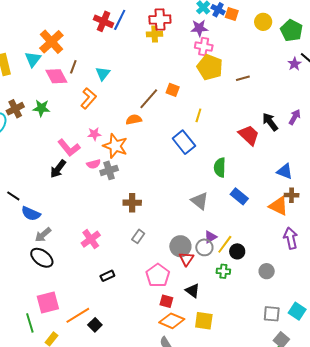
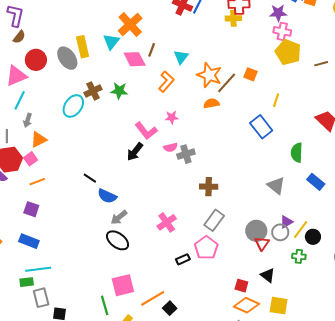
orange star: (115, 146) -> (209, 75), moved
gray rectangle: (138, 236) -> (214, 220), size x1.5
pink pentagon: (158, 275) -> (206, 248), moved

